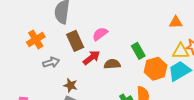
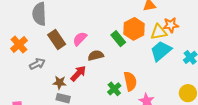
pink semicircle: (100, 34) -> (80, 39), moved
red arrow: (92, 58) -> (78, 73), moved
orange hexagon: (156, 69) -> (134, 29), moved

